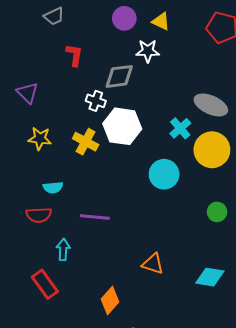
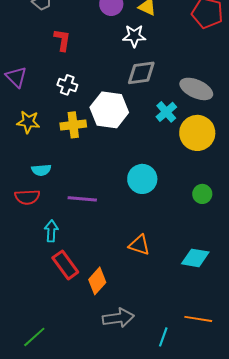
gray diamond: (119, 76) -> (141, 73), moved
white cross: (96, 101) -> (67, 85), moved
yellow cross: (86, 142) -> (73, 125), turned -35
cyan circle: (164, 174) -> (142, 179), moved
red rectangle: (45, 284) -> (65, 265), moved

